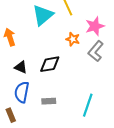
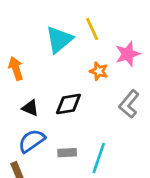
gray L-shape: (96, 51) -> (129, 104), moved
blue semicircle: (22, 92) -> (32, 141), turned 45
cyan line: (88, 105) -> (99, 158), moved

